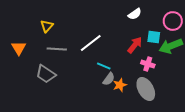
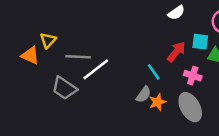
yellow triangle: (47, 26) -> (48, 40), moved
white line: (91, 43) -> (96, 69), moved
orange triangle: (19, 48) -> (30, 55), turned -35
cyan line: (104, 66) -> (154, 72), moved, turned 32

